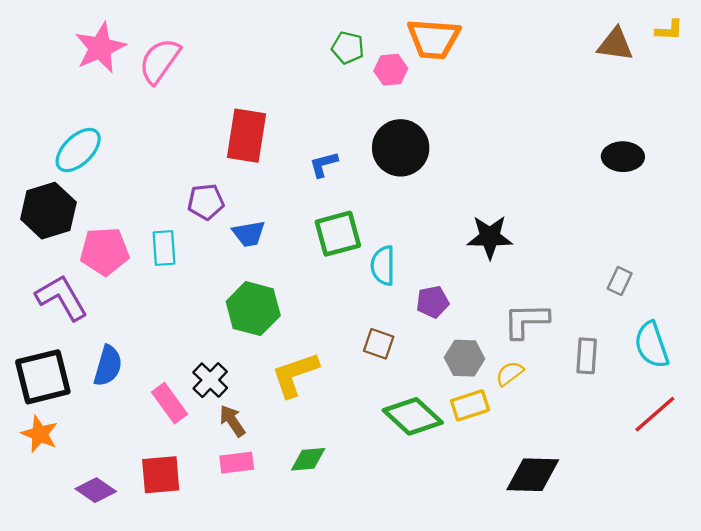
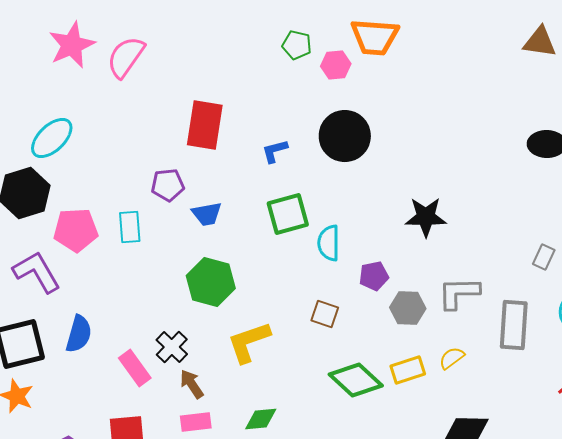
gray rectangle: (587, 356) -> (514, 325), size x1.5
gray hexagon: (464, 358) -> (408, 308), moved
yellow semicircle: (510, 373) -> (452, 358), moved

